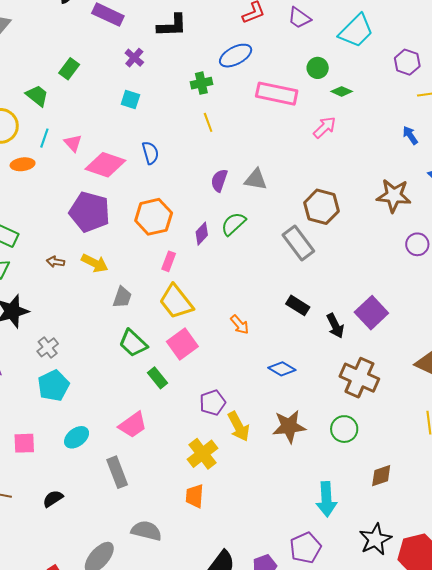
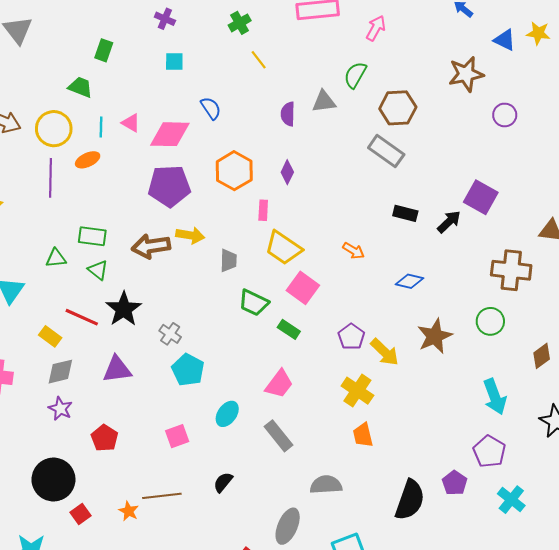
green semicircle: (233, 224) -> (355, 75), moved
brown arrow: (55, 262) -> (151, 246), size x2.0
black arrow: (335, 326) -> (449, 222), turned -90
brown cross: (359, 378) -> (511, 270), moved

